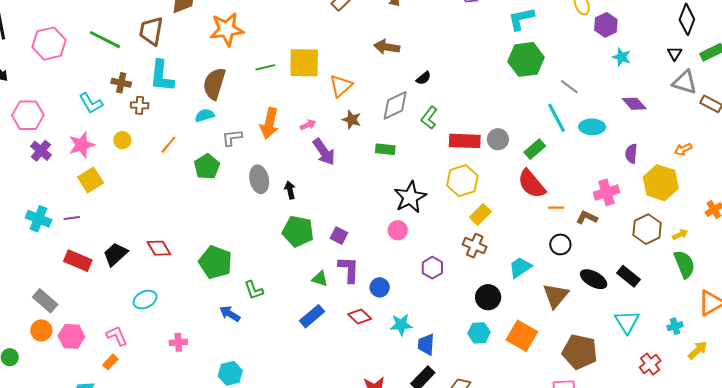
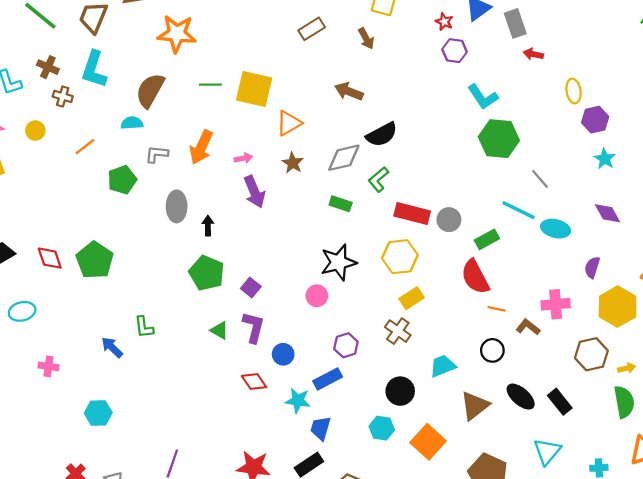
cyan L-shape: (521, 19) -> (483, 97), moved, turned -124
black semicircle: (424, 78) -> (382, 135), size x1.8
cyan line: (556, 118) -> (518, 210), turned -48
green rectangle: (385, 149) -> (341, 204), moved
green pentagon: (215, 262) -> (95, 260), moved
blue rectangle: (312, 316) -> (328, 379), moved

